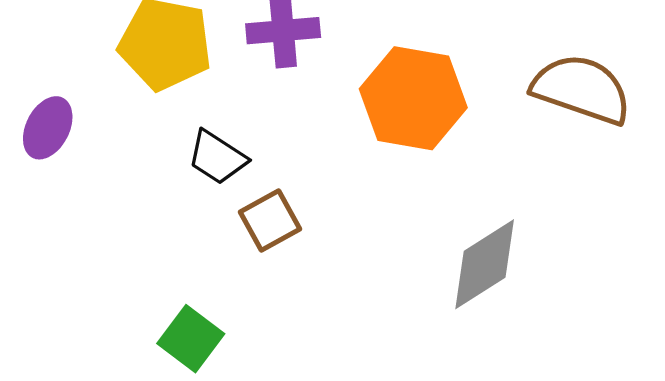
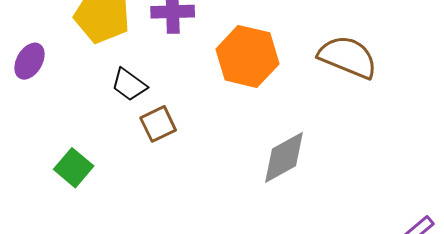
green square: (191, 339) -> (74, 168), moved

